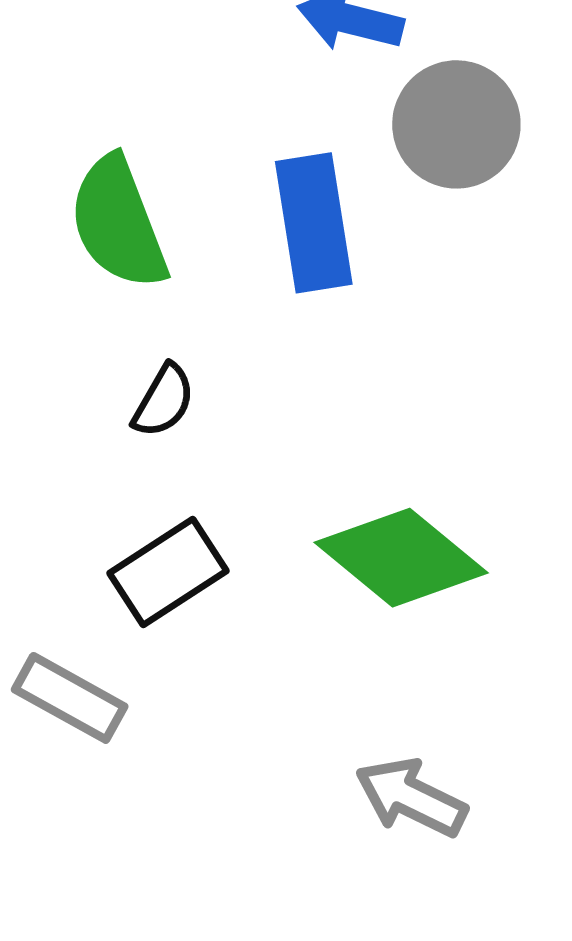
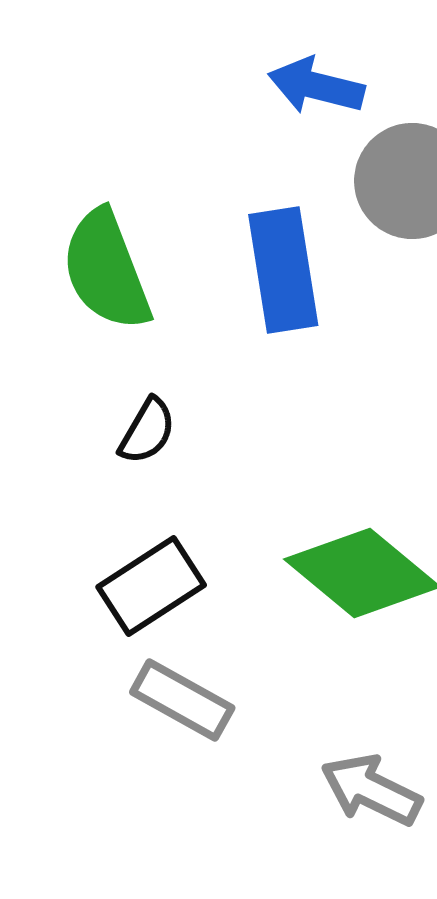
gray rectangle: (70, 698) -> (182, 700), moved

